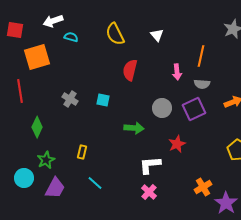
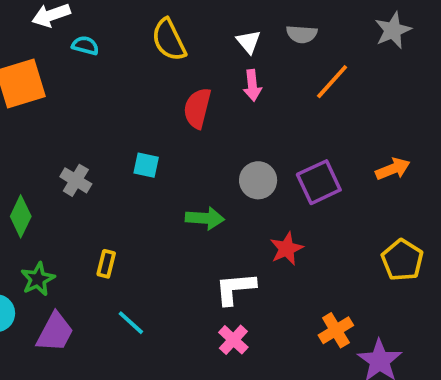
orange line: (201, 56) -> (332, 82), turned 30
pink arrow: (177, 72) -> (252, 85), moved
gray semicircle: (202, 84) -> (302, 34), moved
gray cross: (70, 99) -> (76, 180), moved

